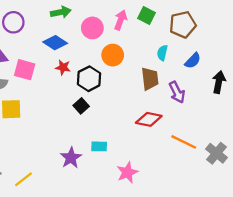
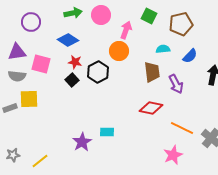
pink arrow: (121, 20) -> (126, 30), moved
pink circle: (92, 28) -> (101, 15), moved
cyan semicircle: (162, 53) -> (163, 49), turned 72
black square: (81, 106) -> (72, 80), moved
pink star: (127, 172) -> (173, 155), moved

